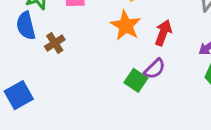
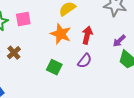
green square: (136, 80) -> (54, 67), moved

